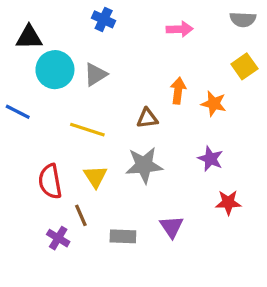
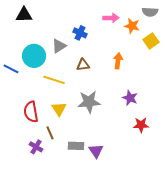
blue cross: (104, 19) -> (80, 33), moved
black triangle: (29, 37) -> (24, 15), moved
cyan circle: (55, 70) -> (34, 56), moved
orange arrow: (178, 91) -> (118, 61), moved
orange star: (214, 104) -> (132, 26), moved
brown triangle: (147, 118) -> (83, 65), moved
purple triangle: (172, 227) -> (96, 151), moved

